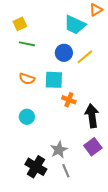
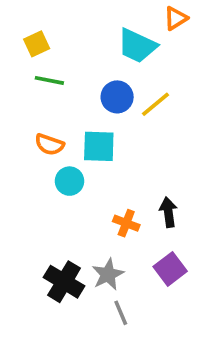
orange cross: (69, 100) -> (126, 223), moved
black arrow: (92, 116) -> (168, 212), size x0.7
cyan circle: (27, 117) -> (70, 181), moved
black cross: (36, 167) -> (64, 282), moved

